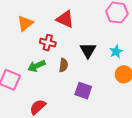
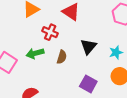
purple square: (83, 91) -> (88, 84), moved

